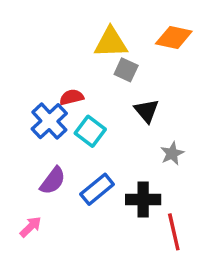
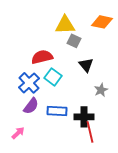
red semicircle: (72, 97) -> (42, 57), size x1.5
blue cross: (49, 121) -> (29, 83), moved
blue rectangle: (97, 189) -> (57, 111), turned 42
red line: (174, 232) -> (90, 132), moved

